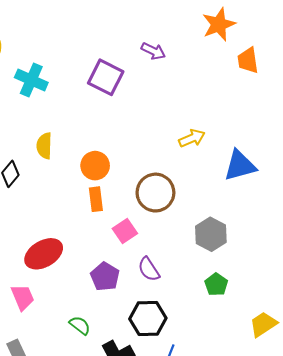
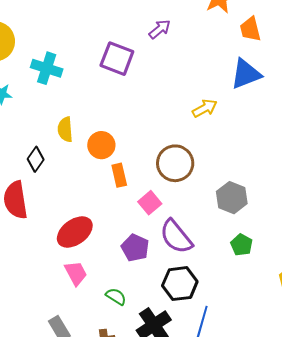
purple arrow: (153, 51) -> (160, 29), turned -60
blue triangle: (240, 165) -> (246, 74), moved
orange circle: (95, 166) -> (101, 145), moved
purple semicircle: (149, 269) -> (176, 237), size x1.5
pink trapezoid: (23, 297) -> (76, 273), moved

